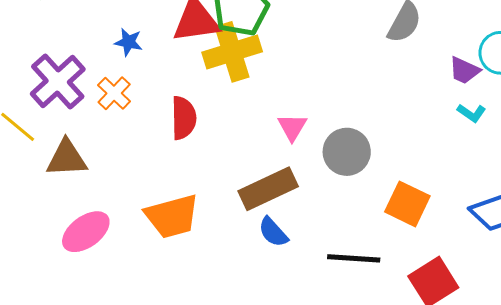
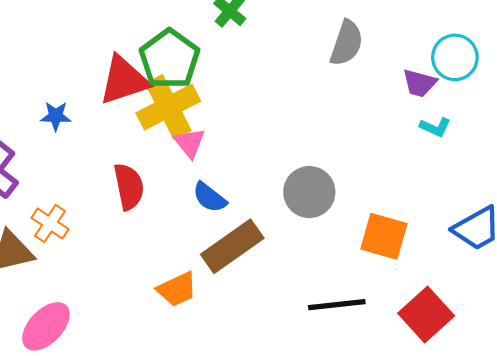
orange cross: (114, 93) -> (50, 223), moved
pink triangle: (292, 127) -> (189, 143), moved
orange trapezoid: (172, 216) -> (177, 289), moved, size x0.7
blue semicircle: (273, 232) -> (210, 197), moved

